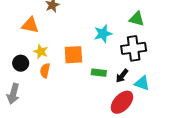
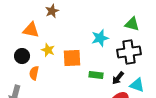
yellow star: (41, 52) -> (48, 50), moved
black circle: (21, 63) -> (22, 56), moved
orange semicircle: (45, 71) -> (34, 73), moved

